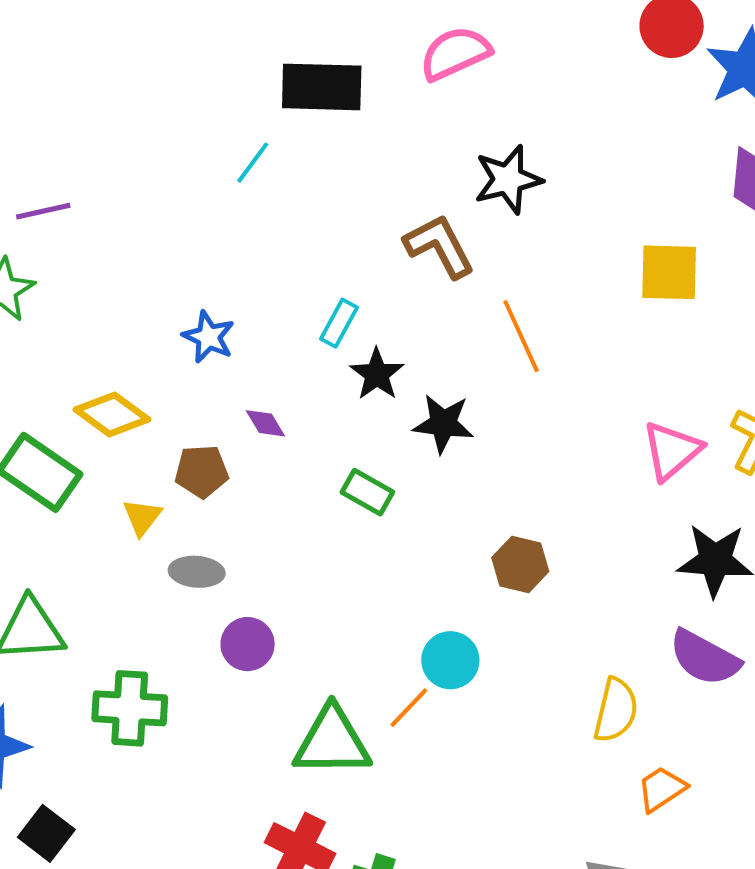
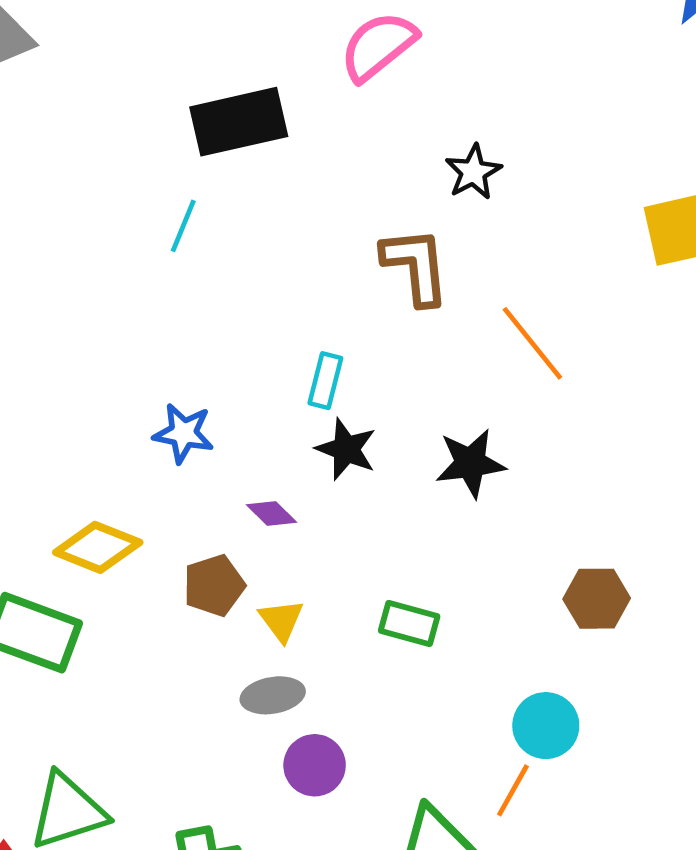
black star: (508, 179) -> (473, 172), size x0.7
brown L-shape: (439, 246) -> (416, 266), turned 36
black star: (377, 374) -> (346, 449), moved
green rectangle: (367, 492) -> (409, 624), moved
yellow triangle: (142, 517) -> (281, 620), moved
gray ellipse: (197, 572) -> (273, 695), moved

